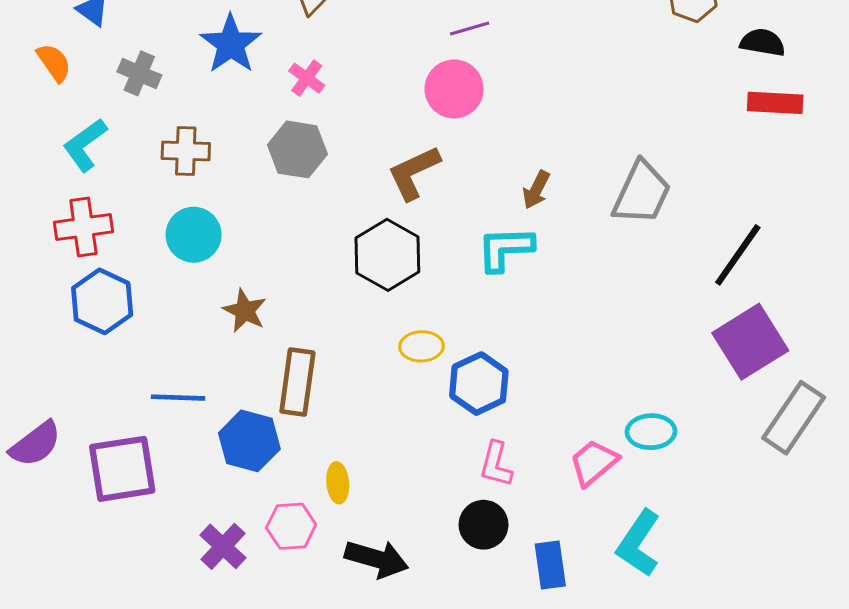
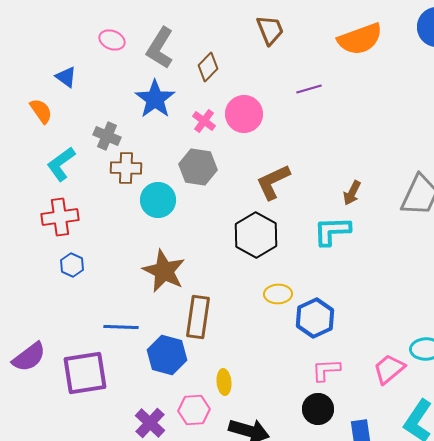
gray cross: (139, 73) -> (107, 136), moved
pink circle: (454, 89) -> (244, 114), moved
cyan circle: (194, 235) -> (158, 200), moved
blue hexagon: (102, 301) -> (72, 265), size x0.6
brown star: (245, 311) -> (164, 271), size x1.5
pink L-shape: (496, 464) -> (326, 370), turned 72

